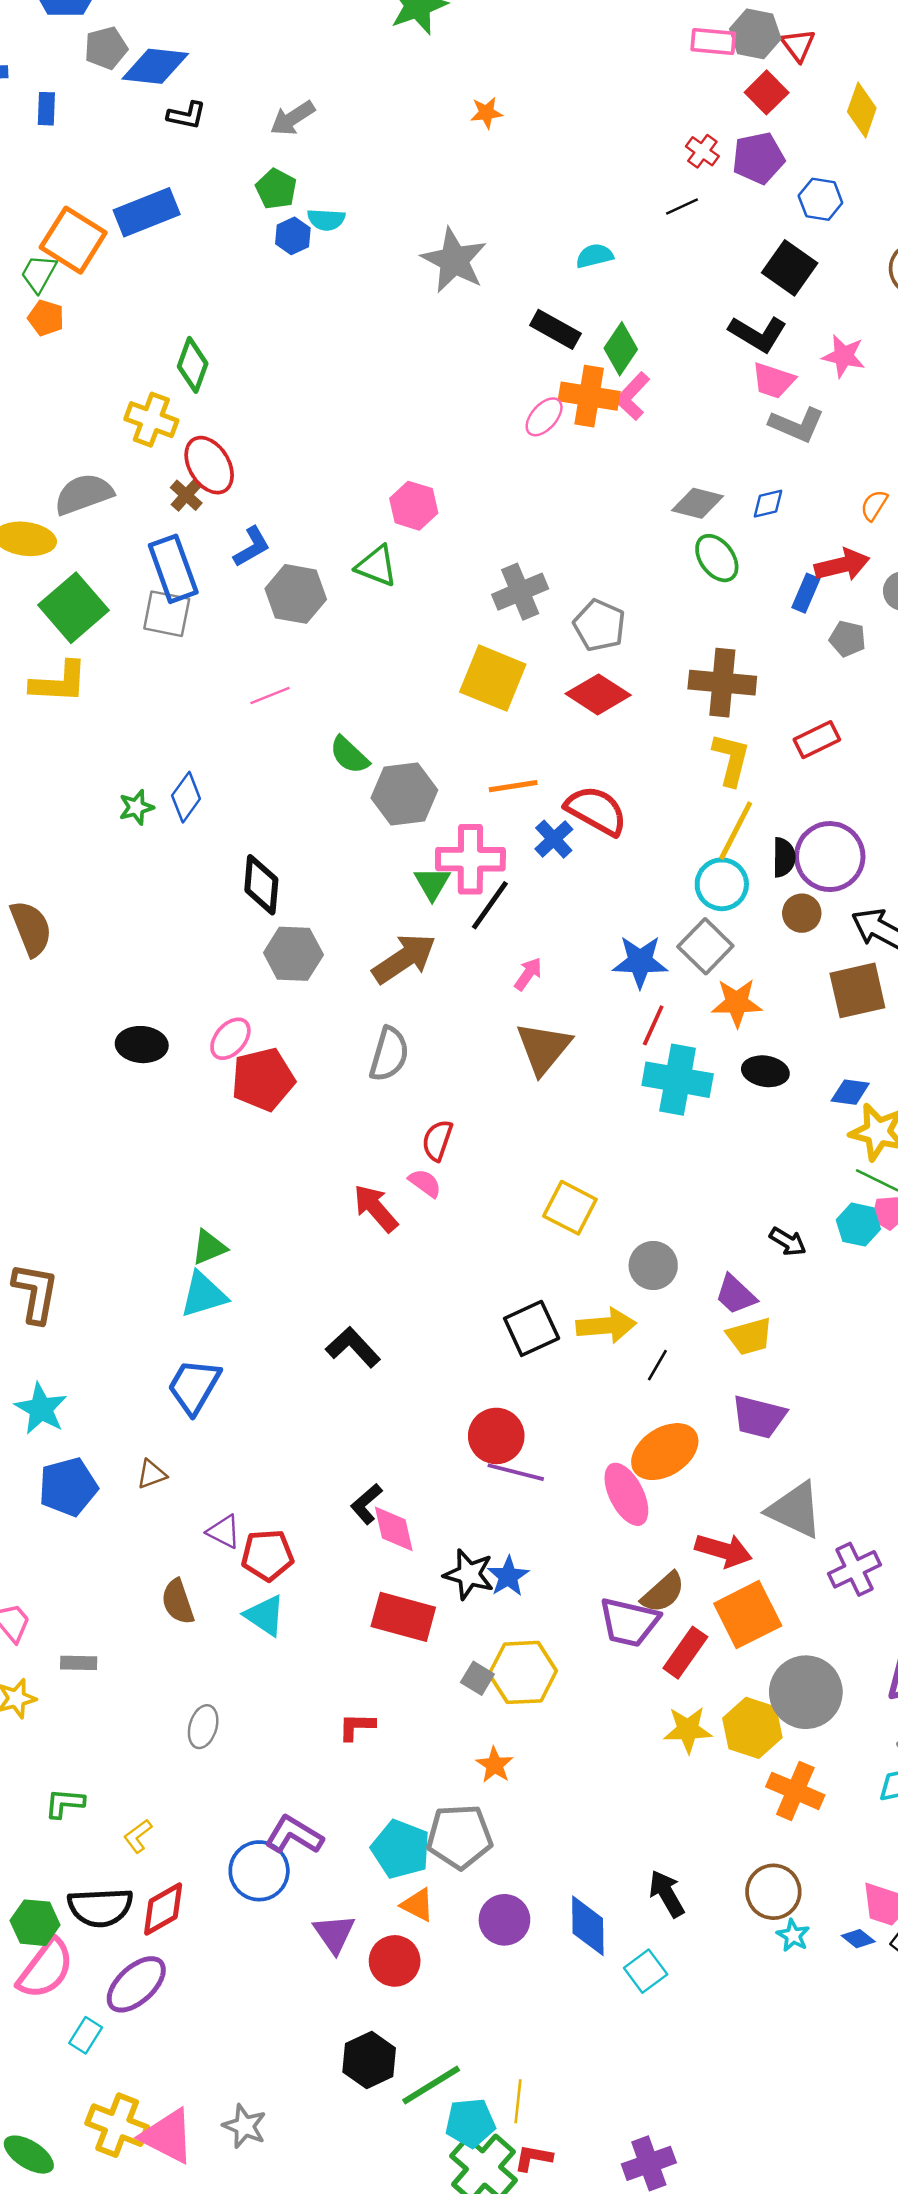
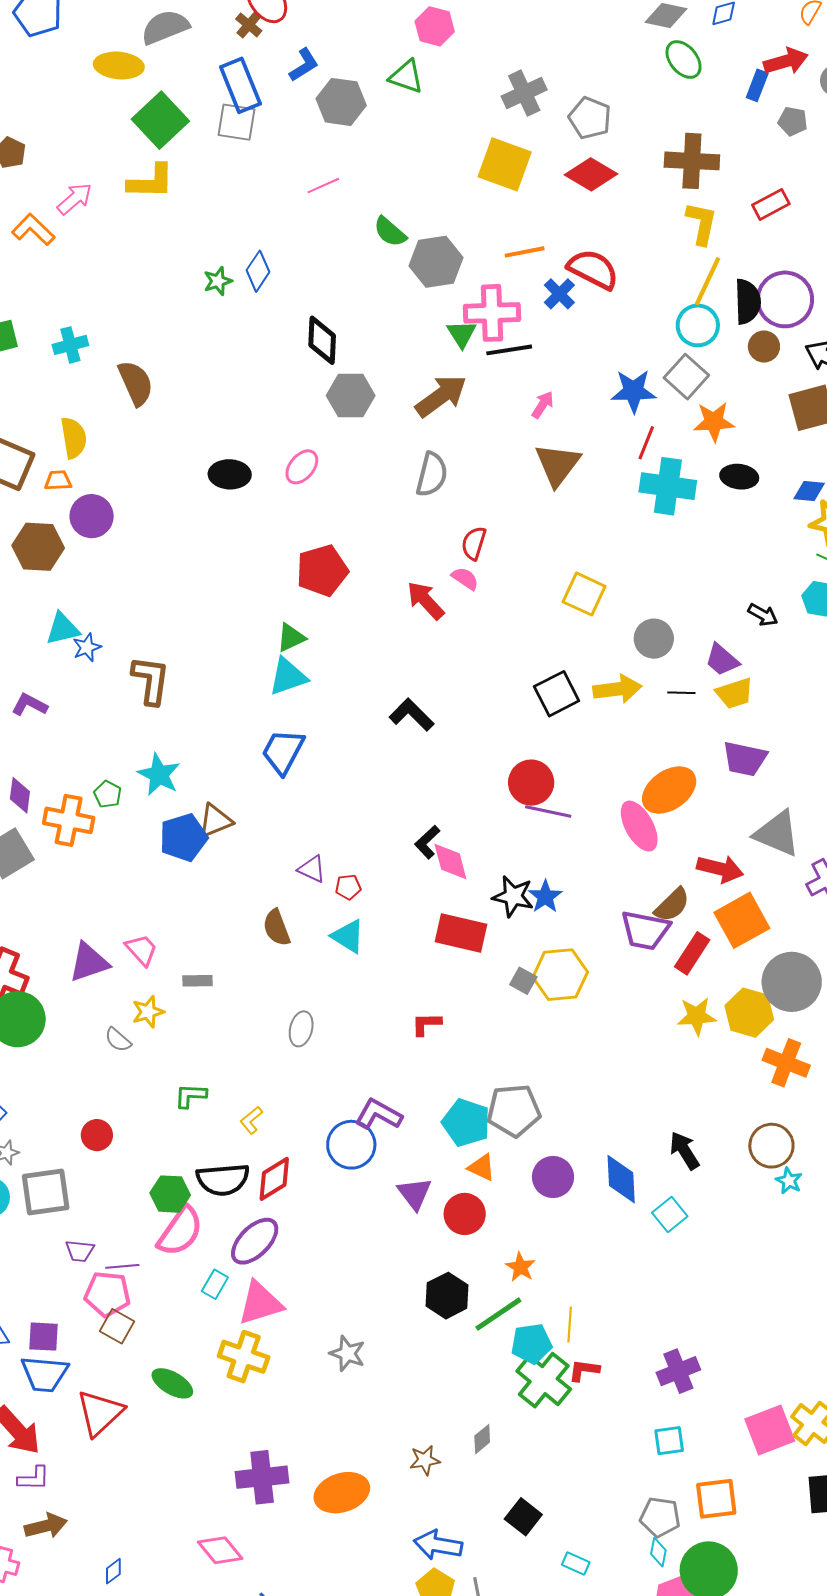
black semicircle: (784, 857) -> (748, 302), size x1.4
black line: (490, 905) -> (509, 350), turned 48
red pentagon: (263, 1079) -> (322, 571), moved
black line: (657, 1365) -> (681, 693), moved, turned 64
brown triangle: (152, 1474) -> (215, 821), moved, size x1.4
red pentagon: (267, 1555) -> (348, 887), size x0.6
orange star: (495, 1765) -> (520, 1267), moved
pink triangle: (168, 2136) -> (260, 1303), moved, turned -42

